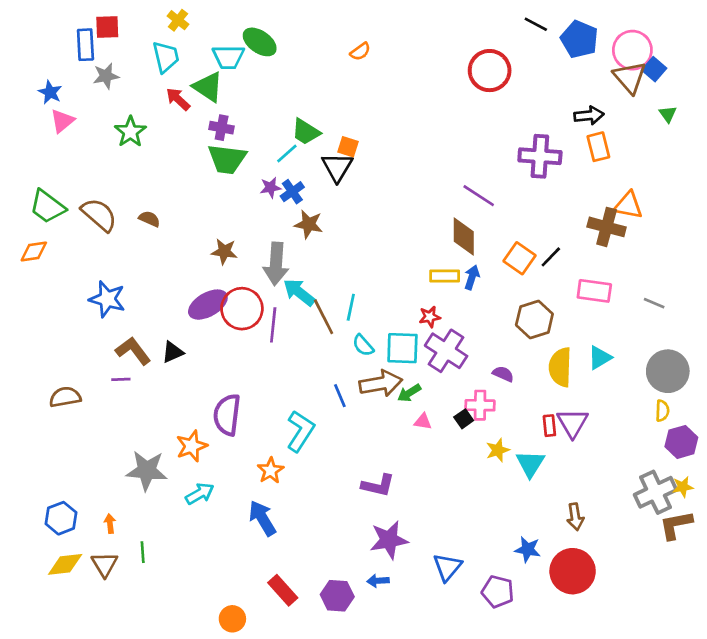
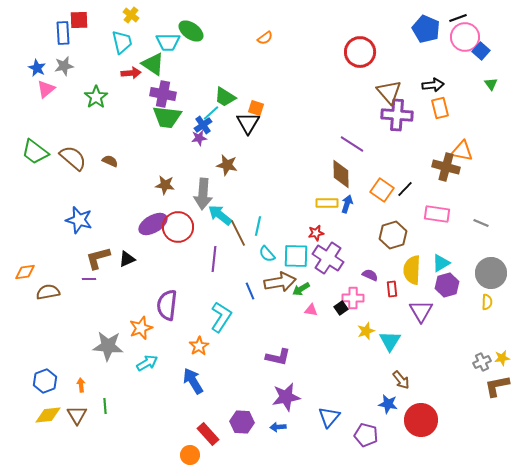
black line: (536, 24) -> (458, 18), moved, turned -48
gray star: (106, 76) -> (64, 66), moved
brown triangle: (630, 77) -> (389, 92), moved
red arrow: (178, 99) -> (131, 73), turned 132
purple cross: (222, 128) -> (163, 94), size x1.4
blue cross: (292, 192) -> (203, 125), moved
orange diamond: (34, 251) -> (25, 272), moved
purple line: (273, 325) -> (214, 259), moved
brown L-shape: (133, 351) -> (98, 258), turned -68
red rectangle: (549, 426) -> (392, 289), moved
purple hexagon: (681, 442) -> (447, 285), moved
gray cross: (656, 492) -> (482, 362), size x0.6
brown arrow: (575, 517) -> (401, 380), moved, turned -30
purple hexagon: (337, 596) -> (242, 422), moved
orange circle: (232, 619) -> (190, 455), moved

